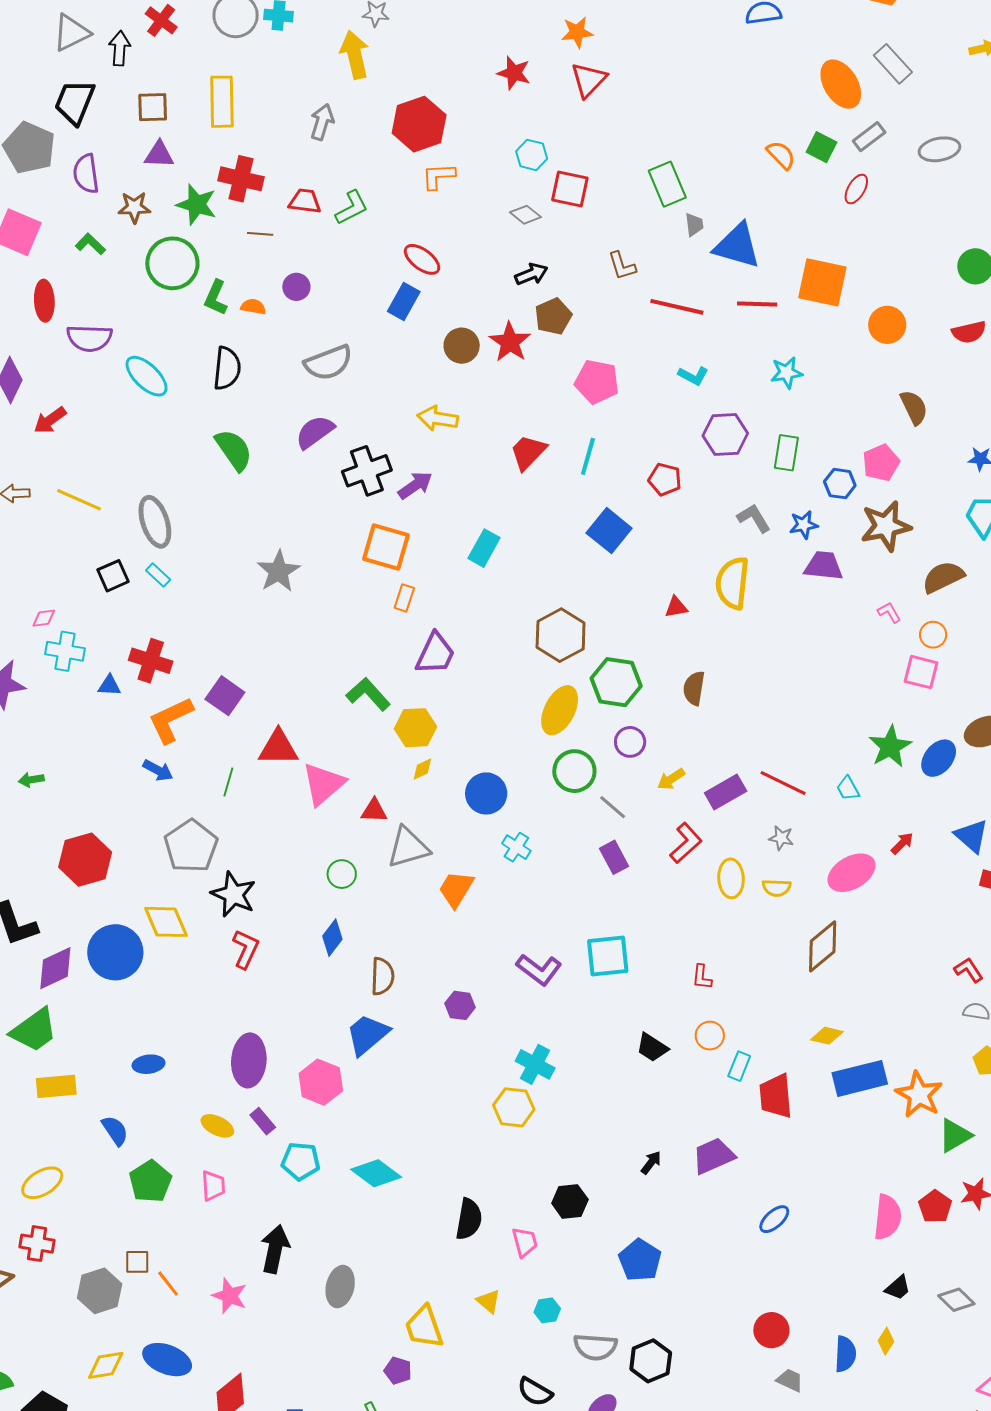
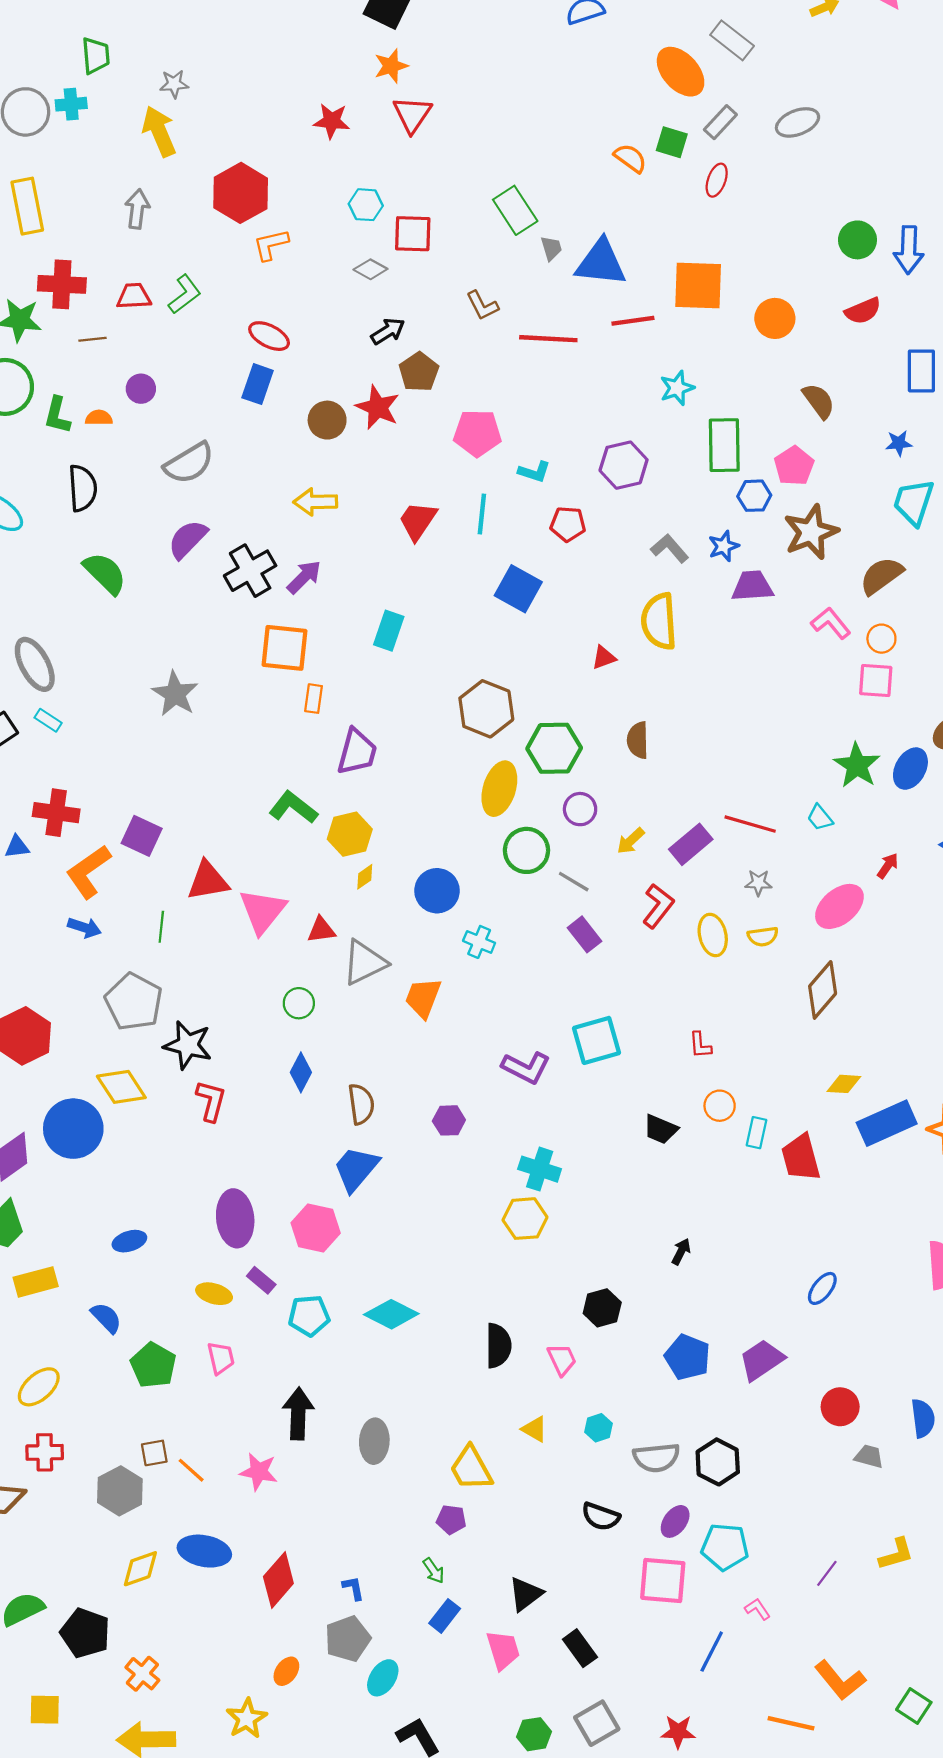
cyan L-shape: (693, 376) -> (534, 472), moved
green rectangle: (786, 453) -> (724, 445), moved, size x1.4
pink L-shape: (889, 612) -> (831, 623), size x1.5
purple trapezoid: (713, 1156) -> (762, 1360), moved

